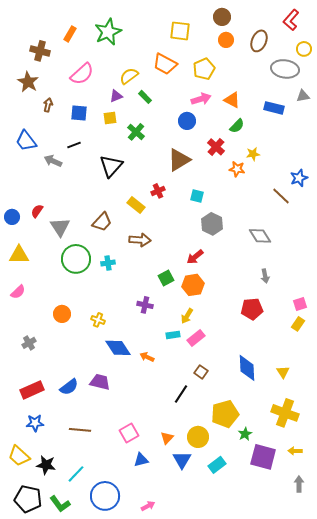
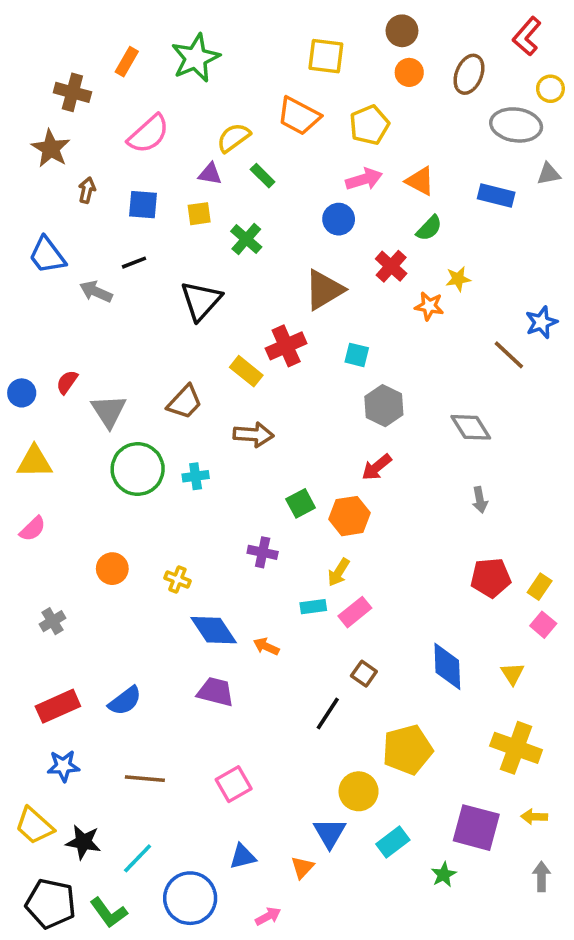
purple triangle: (116, 96) -> (210, 174), turned 32
red cross: (158, 191) -> (286, 346), size x1.5
red arrow: (195, 257) -> (377, 467), moved
pink square: (300, 304) -> (543, 625), moved, turned -32
red pentagon: (252, 309) -> (491, 578), moved
purple trapezoid: (100, 382) -> (215, 692), moved
green star: (245, 434) -> (444, 875), moved
orange triangle: (167, 438) -> (302, 867), moved
blue triangle: (141, 460) -> (243, 857), moved

